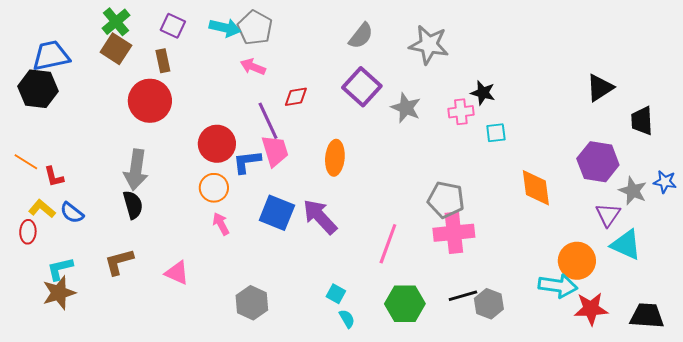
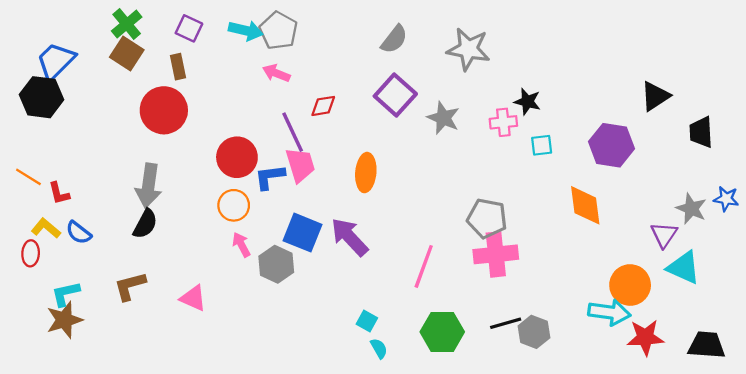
blue trapezoid: (51, 56) -> (56, 61), turned -33
purple hexagon: (598, 162) -> (612, 145), moved
black semicircle: (133, 205) -> (145, 224), turned 44
gray hexagon: (252, 303) -> (276, 264), moved

